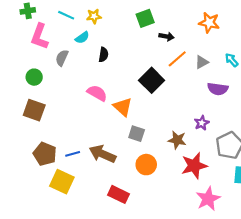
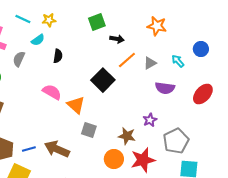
orange circle: (146, 165) -> (114, 159), moved

